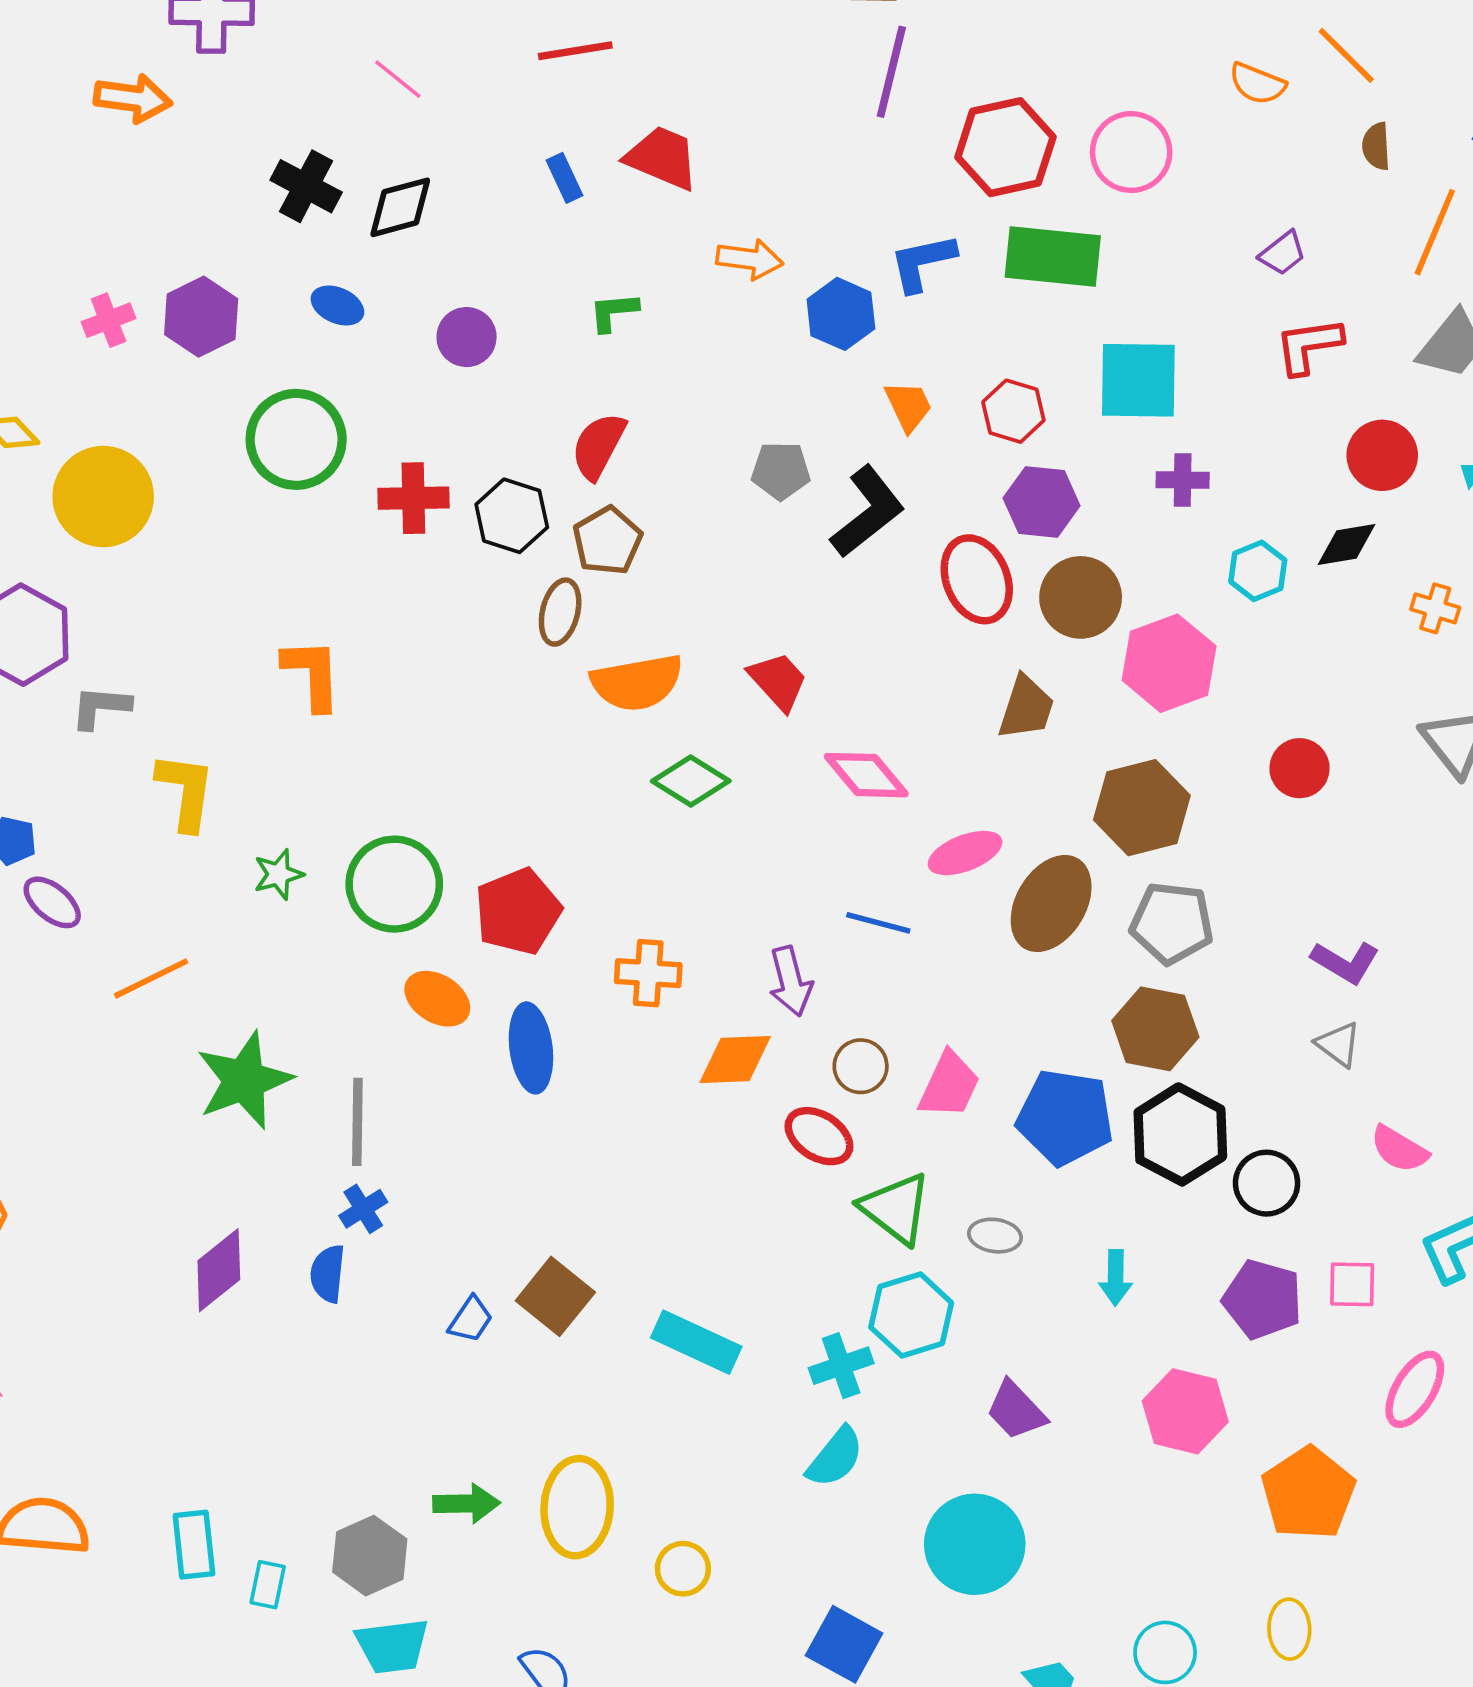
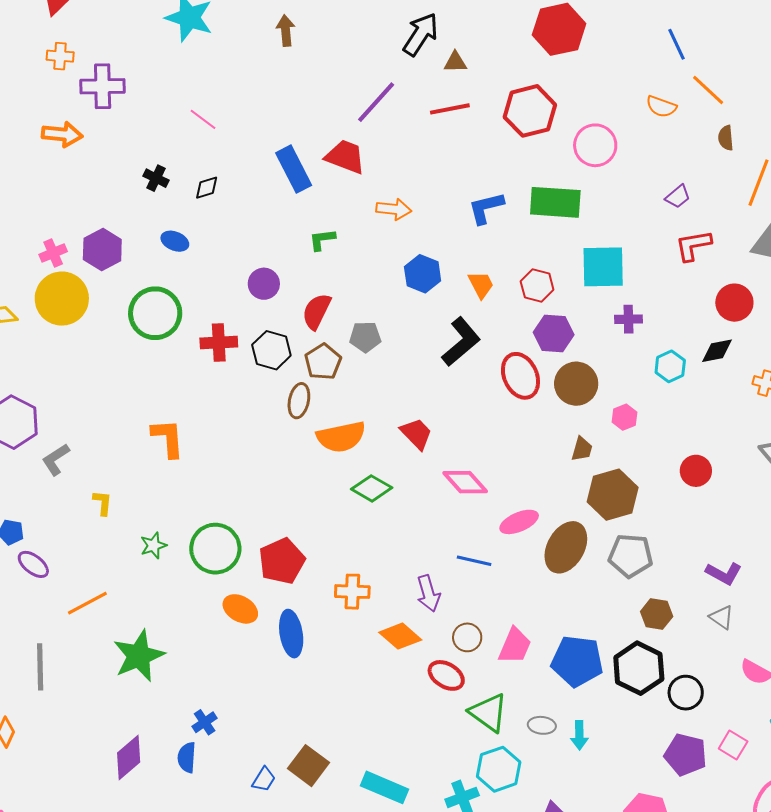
red line: (575, 51) -> (450, 109), moved
purple line: (891, 72) -> (376, 102), moved, turned 30
red hexagon: (1005, 147) -> (530, 111), moved
blue rectangle: (565, 178) -> (294, 169), size x1.8
black cross: (306, 186) -> (156, 178), size x0.7
black diamond: (400, 207) -> (207, 188), size x0.7
blue hexagon: (841, 314) -> (423, 274), moved
purple circle: (467, 337) -> (264, 284), moved
gray pentagon: (781, 471) -> (365, 337), moved
yellow circle: (103, 497) -> (62, 299), moved
pink hexagon: (1169, 663) -> (625, 417), size x0.5
gray L-shape: (101, 707) -> (56, 459), turned -36
brown trapezoid: (1026, 708) -> (582, 449), moved, size x0.7
yellow L-shape: (186, 791) -> (103, 503), size x0.6
brown hexagon: (1155, 1029) -> (657, 614), moved, size x0.7
orange diamond: (735, 1059) -> (400, 636), turned 45
gray line: (357, 1122) -> (40, 667), moved
cyan arrow: (1116, 1278) -> (579, 735), moved
pink square: (1352, 1284) -> (733, 745), turned 32

